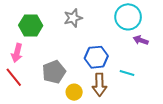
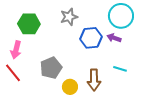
purple arrow: (141, 40) -> (114, 38), moved
blue hexagon: (96, 57) -> (91, 38), moved

